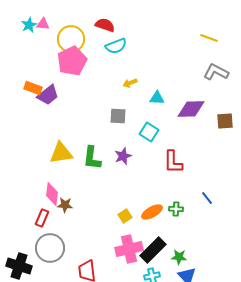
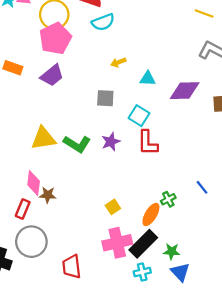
purple trapezoid: (48, 95) -> (52, 75), moved
green L-shape: (92, 158) -> (77, 144), turned -65
red L-shape: (173, 162) -> (148, 143), moved
green cross: (176, 209) -> (168, 199), turned -32
orange ellipse: (152, 212) -> (151, 214), moved, turned -30

